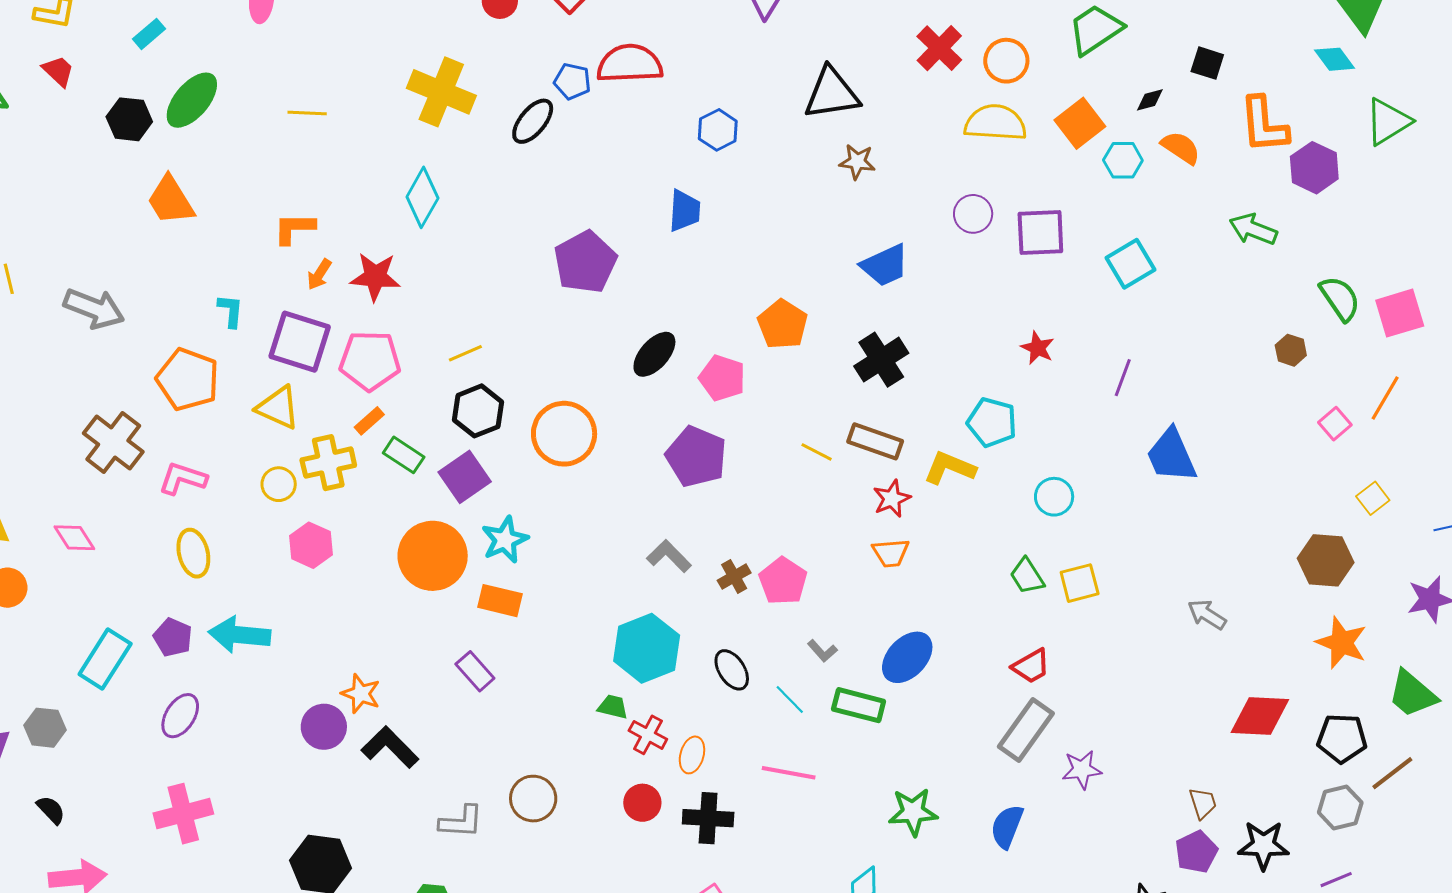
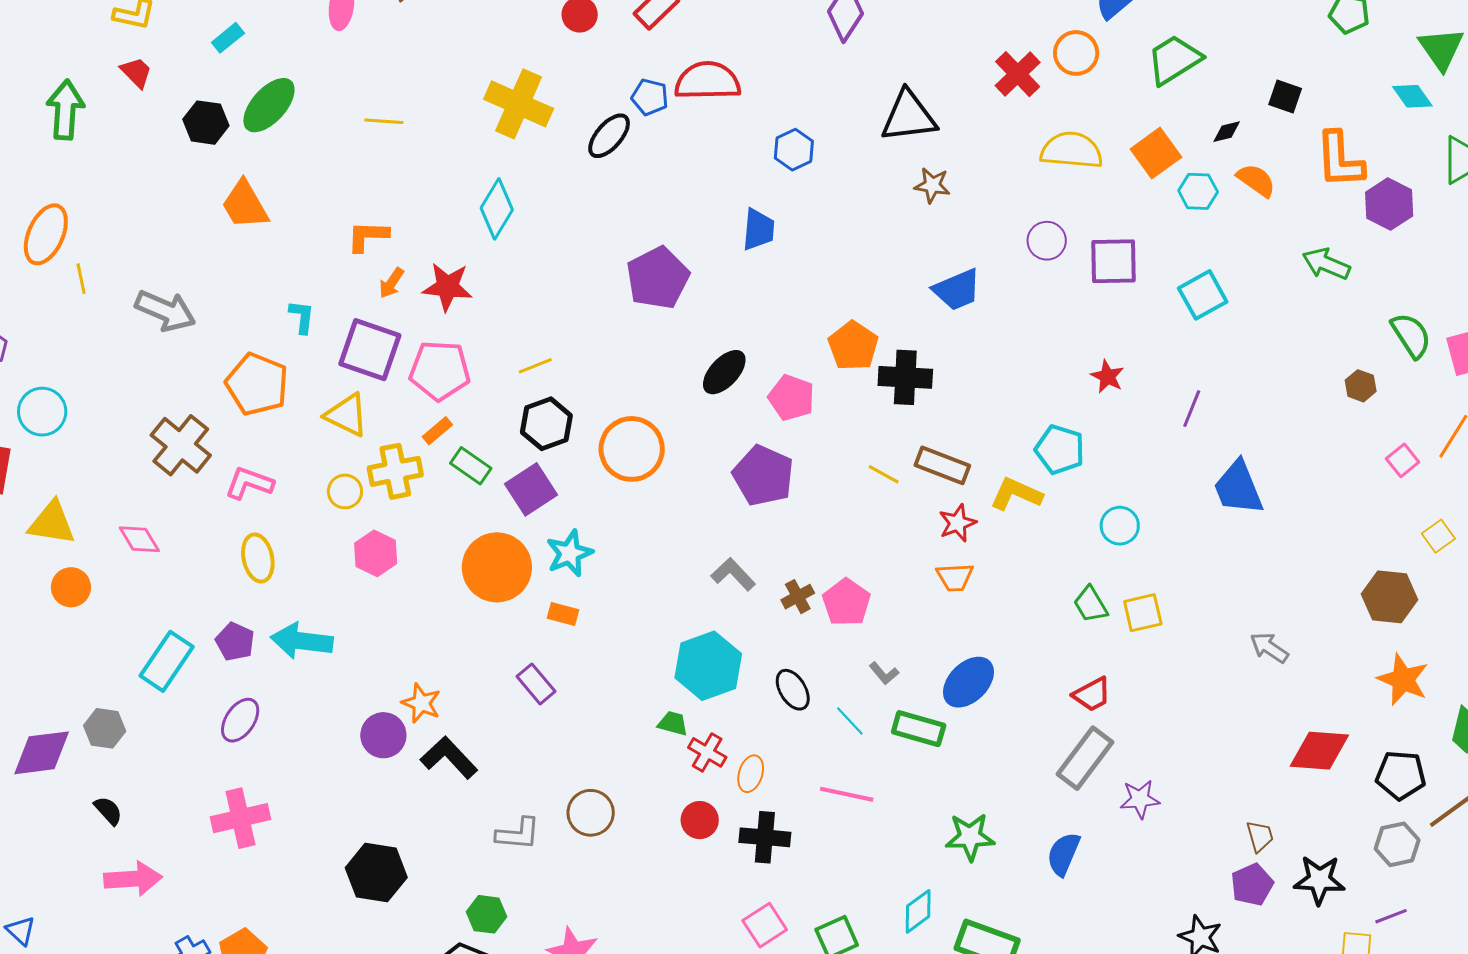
orange circle: (1006, 61) -> (1076, 53), moved
black cross: (881, 360) -> (905, 377), moved, turned 34
orange rectangle: (500, 601) -> (563, 614), size x0.7

